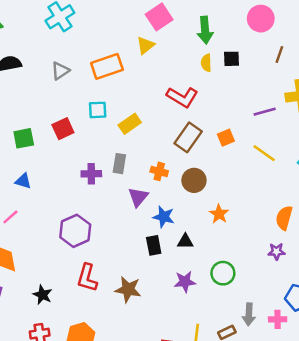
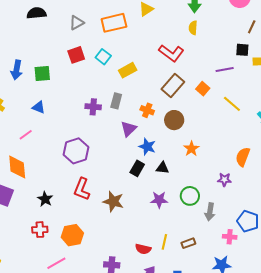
black square: (232, 59) -> (242, 50), moved
cyan square: (98, 110) -> (103, 57), turned 35
purple line: (265, 112) -> (225, 69), moved
red square: (63, 129) -> (76, 55), moved
orange square: (226, 138) -> (203, 89), turned -32
black rectangle: (154, 245) -> (137, 168), turned 35
purple star: (277, 251) -> (224, 180), moved
gray arrow: (249, 314) -> (210, 212), moved

